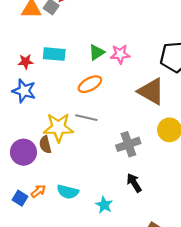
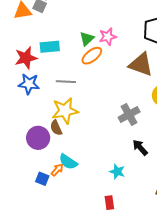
red star: (26, 62) -> (26, 58), size x1.6
orange ellipse: (90, 84) -> (92, 56), moved
gray line: (86, 118) -> (66, 82), moved
cyan semicircle: (68, 192) -> (68, 162), moved, turned 30

